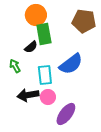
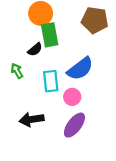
black arrow: (28, 95) -> (32, 119), moved
pink circle: (48, 97) -> (72, 97), moved

